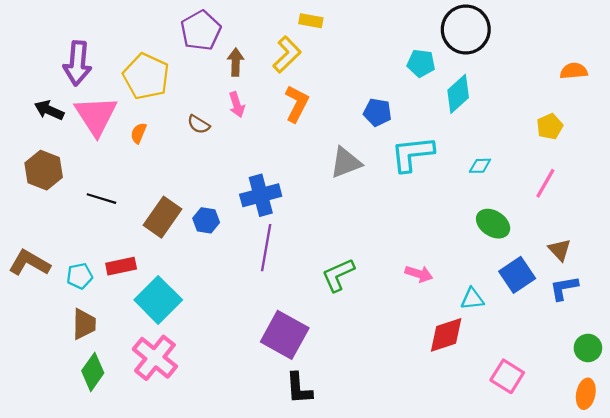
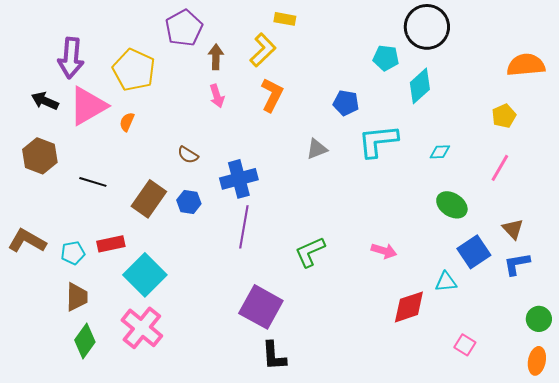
orange semicircle: (574, 71) -> (526, 65), size x1.5
pink triangle: (96, 116) -> (88, 106), turned 33
brown semicircle: (199, 124) -> (188, 155), moved
gray triangle: (346, 163) -> (317, 149), size x0.7
cyan triangle: (472, 299) -> (446, 282), moved
pink square: (507, 376) -> (465, 345), size x0.7

